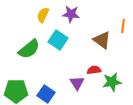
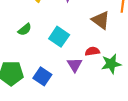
cyan square: (58, 40) -> (59, 37), moved
green semicircle: (29, 49) -> (25, 29), size x0.6

